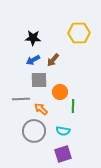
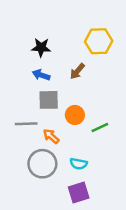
blue arrow: (33, 60) -> (41, 75), turned 48
brown arrow: (53, 60) -> (77, 71), moved
green line: (73, 106) -> (100, 127), moved, turned 64

